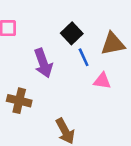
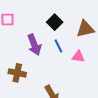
blue line: (84, 57) -> (58, 46), moved

